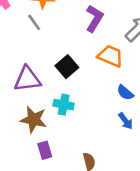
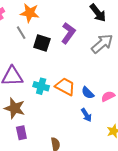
orange trapezoid: (111, 56) -> (65, 86), moved
black square: (67, 67) -> (42, 43), moved, turned -36
cyan cross: (64, 105) -> (41, 86), moved

